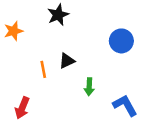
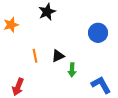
black triangle: (67, 61) -> (58, 56), moved

